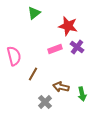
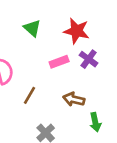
green triangle: (34, 13) -> (32, 28), moved, turned -40
brown arrow: (61, 87) -> (74, 99), moved

